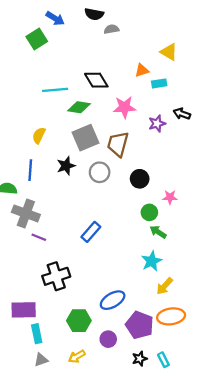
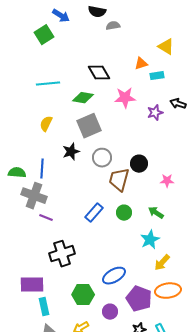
cyan line: (55, 90) -> (48, 84), moved
brown trapezoid: (118, 144) -> (119, 180), moved
blue line: (30, 170) -> (42, 169), moved
green circle: (149, 212) -> (124, 213), moved

